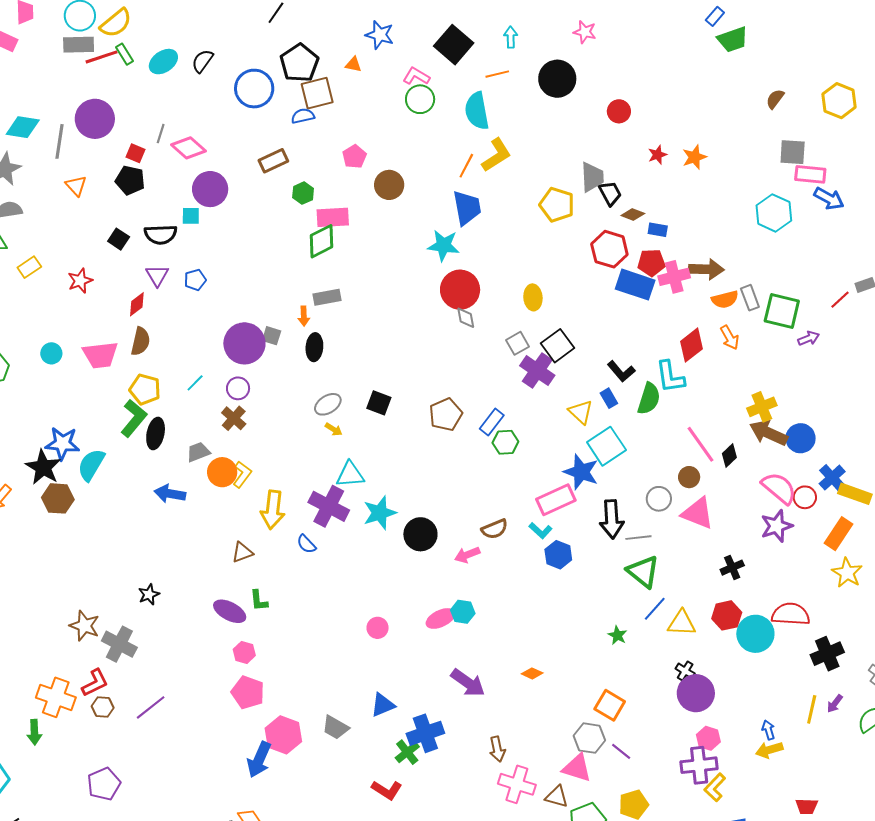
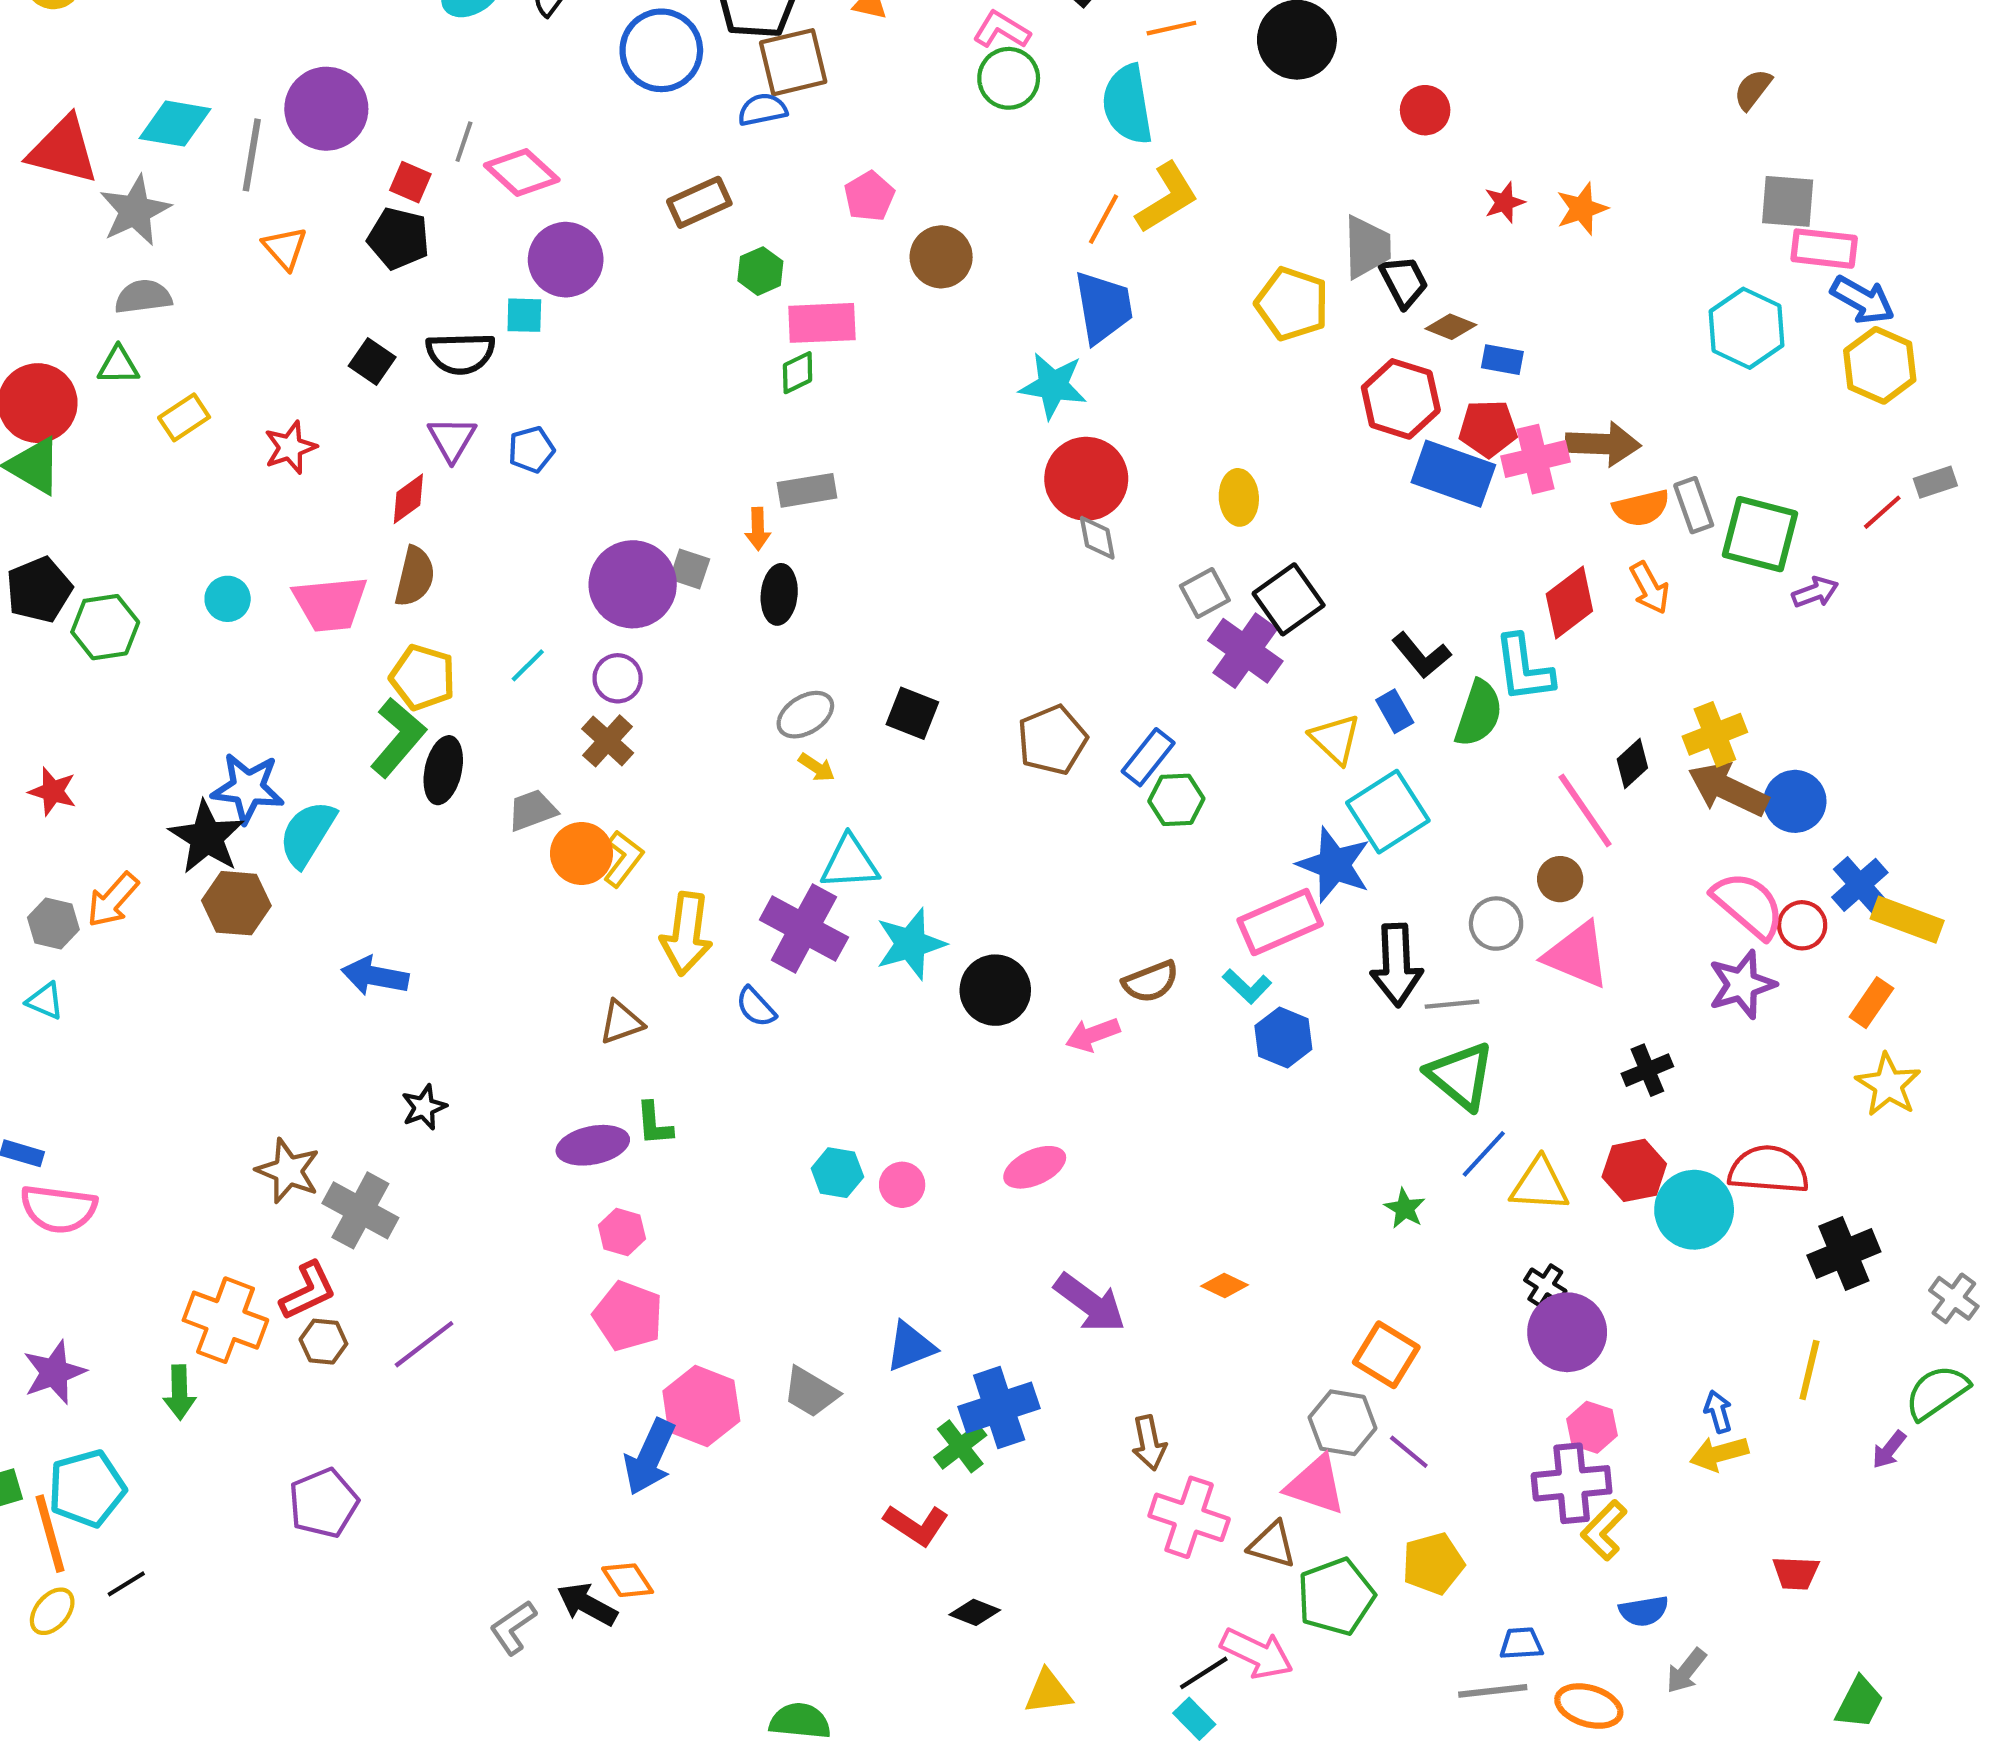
yellow hexagon: (839, 101) -> (1880, 365), moved
green diamond: (322, 241) -> (798, 373), size x0.6
black diamond: (729, 455) -> (1632, 764), moved
blue arrow: (170, 494) -> (375, 976), moved
orange rectangle: (839, 534) -> (1871, 1003), size x0.7
purple ellipse: (230, 611) -> (593, 1145), turned -40
cyan hexagon: (463, 612) -> (837, 1173), moved
purple arrow: (835, 704) -> (1889, 1450), moved

